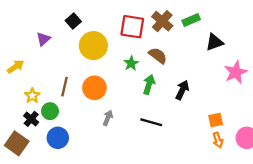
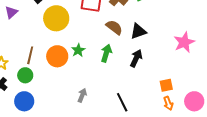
black triangle: (215, 42) -> (138, 31), moved
green star: (131, 63) -> (78, 50), moved
green circle: (50, 111) -> (25, 75), moved
gray arrow: (108, 118) -> (82, 95), moved
black line: (151, 122) -> (122, 102), moved, turned 48

